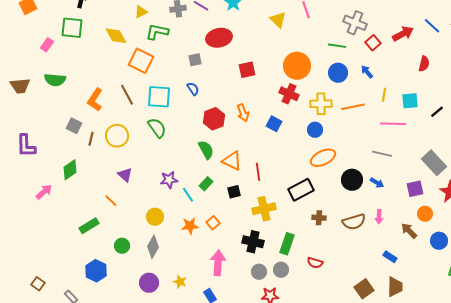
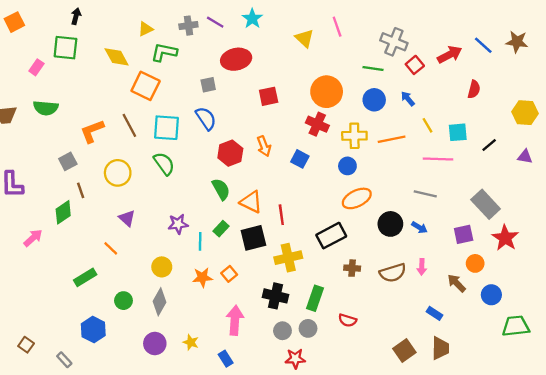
blue semicircle: (193, 89) -> (206, 118), size x1.5
yellow line: (384, 95) -> (428, 125), turned -40
orange L-shape: (95, 100) -> (92, 131), turned 35
gray square: (74, 126) -> (68, 161), turned 35
brown line: (91, 139) -> (81, 190), moved, turned -32
black square: (234, 192) -> (253, 238), size x1.6
cyan line: (188, 195) -> (200, 241), turned 35

